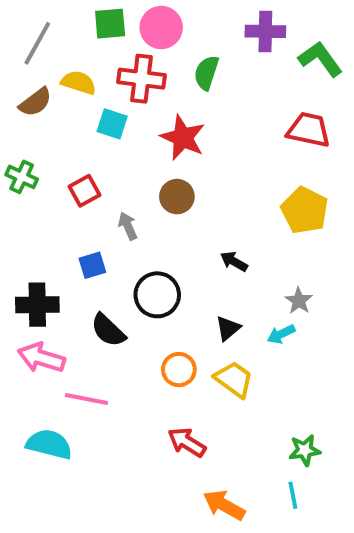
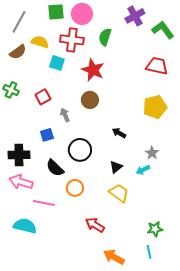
purple cross: (265, 31) -> (135, 16), turned -30
yellow pentagon: (305, 210) -> (155, 107), turned 30
orange circle: (179, 370) -> (75, 188), moved

